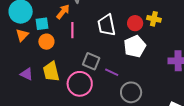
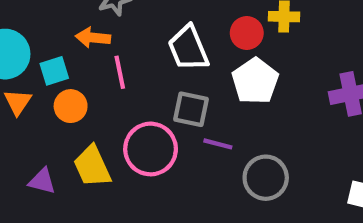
orange arrow: (63, 12) -> (93, 38), turned -112
gray square: (91, 61) -> (191, 109), moved
pink circle: (80, 84) -> (151, 149), moved

